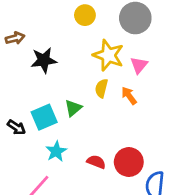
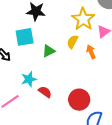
cyan square: (44, 117) -> (25, 37), moved
red semicircle: (96, 162) -> (45, 92), moved

